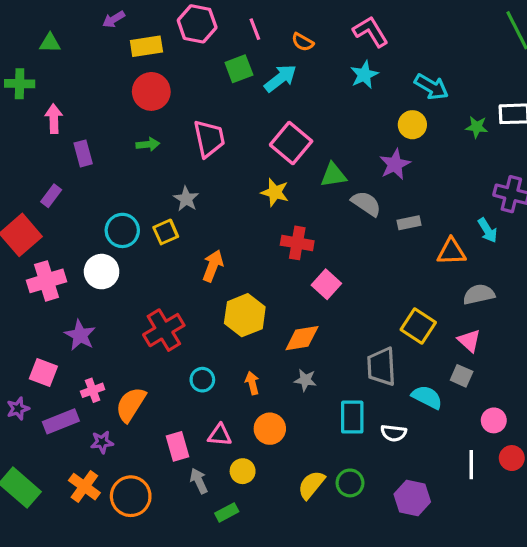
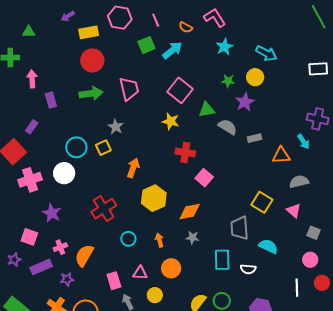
pink L-shape: (371, 32) -> (215, 18), moved
green star: (477, 127) -> (228, 81), moved
green arrow: (148, 144) -> (91, 93), size x1.6
gray square: (462, 376) -> (313, 233), moved

